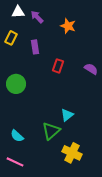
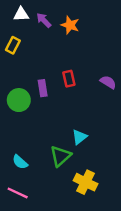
orange star: (68, 26) -> (70, 25), moved
purple rectangle: (35, 47) -> (43, 88), moved
red rectangle: (58, 66) -> (69, 79), turned -32

